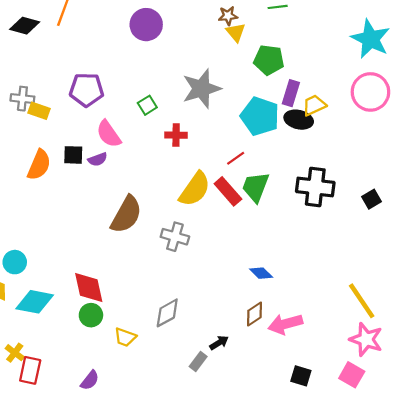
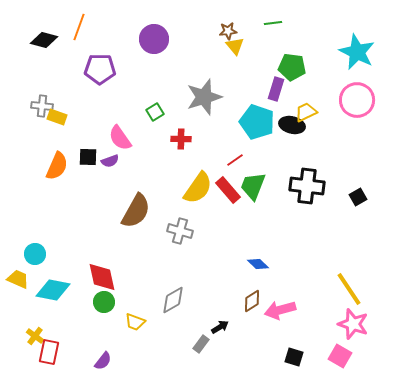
green pentagon: (269, 60) -> (292, 67), moved
purple pentagon: (87, 90) -> (100, 69), moved
purple rectangle: (291, 93) -> (276, 89), moved

